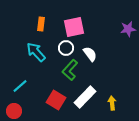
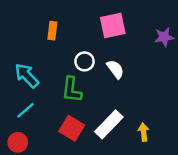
pink square: (74, 27) -> (113, 26), moved
cyan arrow: (36, 52) -> (27, 76), moved
green L-shape: (70, 70) -> (72, 90), moved, turned -35

